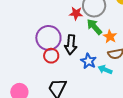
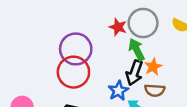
black arrow: (71, 45) -> (134, 73), moved
red circle: (51, 56) -> (73, 72), size x1.6

